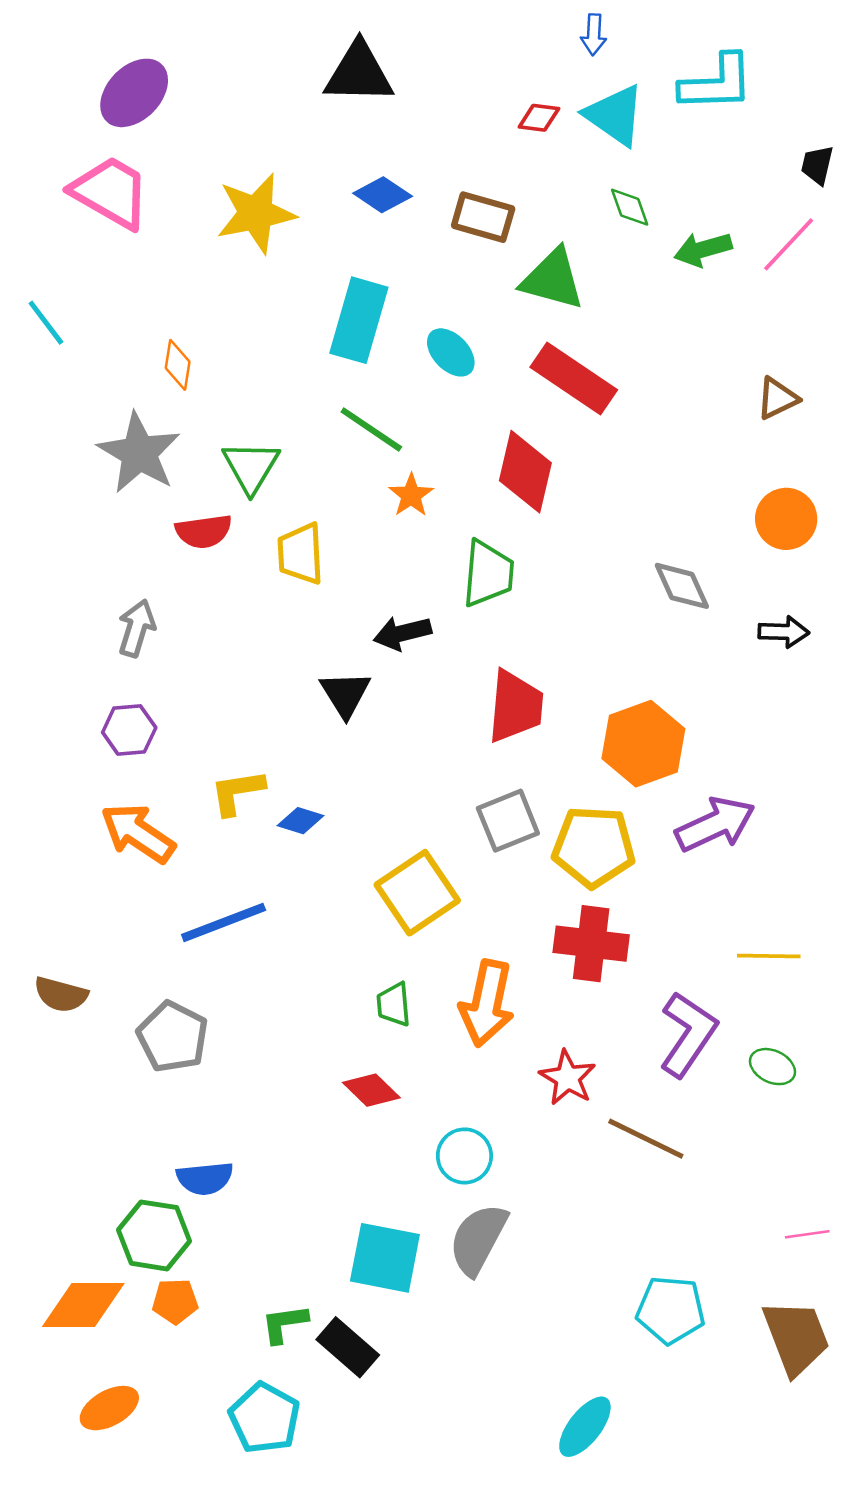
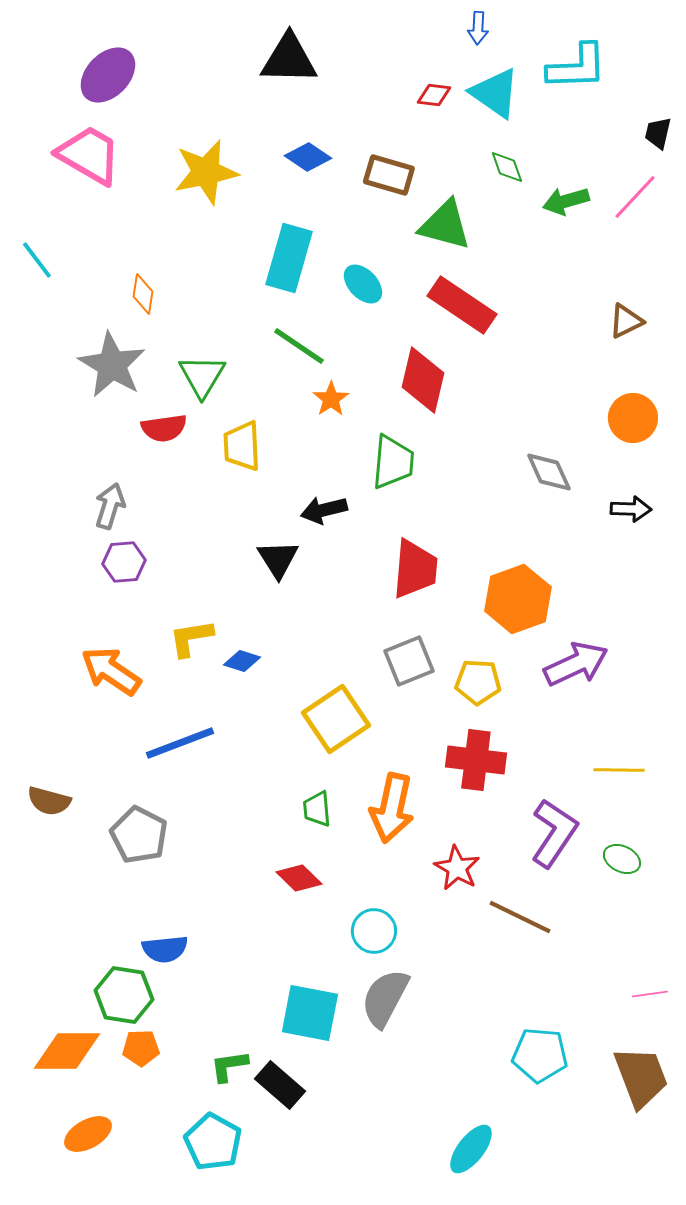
purple hexagon: (129, 730) -> (124, 562), moved
yellow pentagon: (594, 847) -> (478, 682), size x0.7

